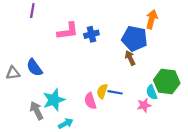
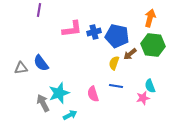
blue pentagon: (134, 39) -> (117, 36), moved
brown arrow: (130, 58) -> (130, 54), turned -104
green hexagon: (167, 82) -> (153, 45), moved
yellow semicircle: (102, 91) -> (114, 63), moved

